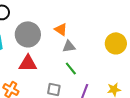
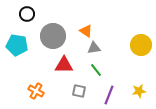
red triangle: (28, 63) -> (64, 65), moved

